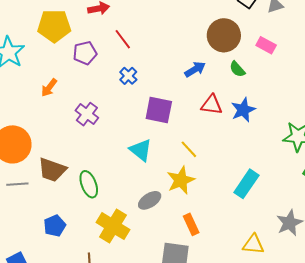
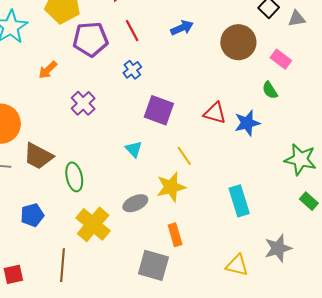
purple pentagon: (85, 53) -> (90, 39), size x1.4
blue arrow: (195, 69) -> (182, 28), moved
green semicircle: (237, 69) -> (270, 90), moved
cyan triangle: (141, 150) -> (134, 149), size x0.7
cyan rectangle: (246, 184) -> (239, 201), turned -60

